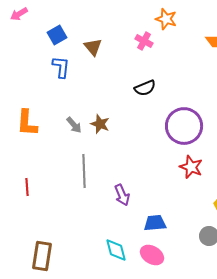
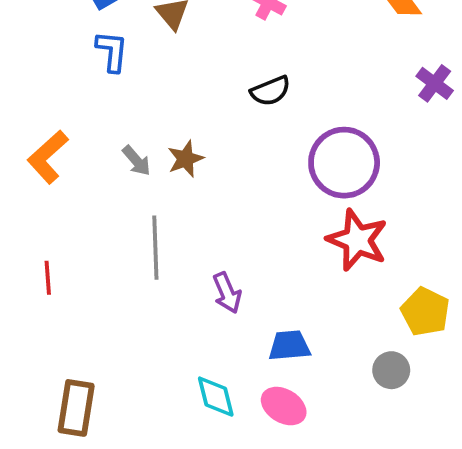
orange L-shape: (27, 123) -> (48, 157), turned 44
brown star: (100, 124) -> (186, 159), turned 30
red star: (191, 167) -> (357, 240), size x1.4

